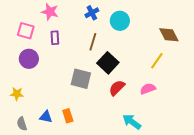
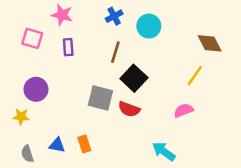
purple circle: (29, 59) -> (36, 89), moved
red semicircle: (117, 88) -> (129, 109), moved, turned -114

